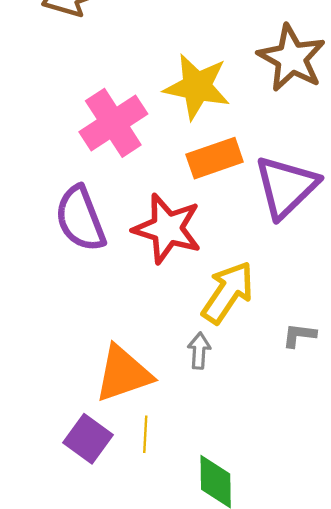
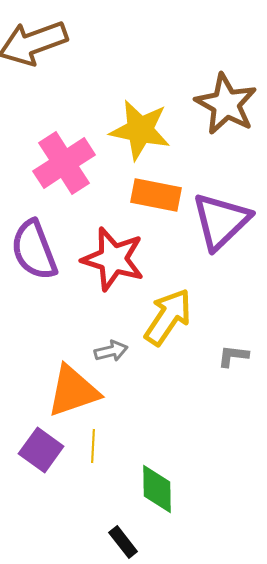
orange rectangle: (215, 158) -> (156, 195), turned 30
gray arrow: (199, 351) -> (111, 351), moved, turned 72

